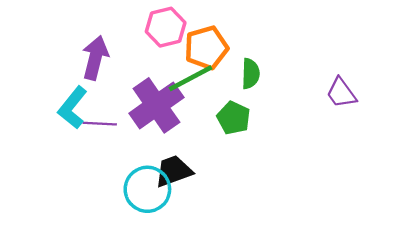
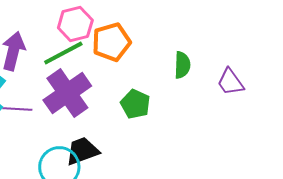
green semicircle: (251, 74) -> (182, 65), moved
green line: (190, 78) -> (63, 53), moved

